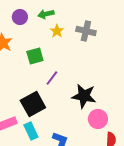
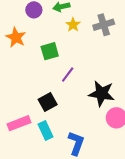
gray cross: (86, 31) -> (104, 25), turned -30
black square: (33, 104) -> (48, 102), size x0.7

